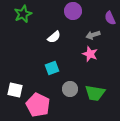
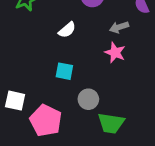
cyan square: (52, 68) -> (64, 71), turned 32
green trapezoid: (95, 93) -> (111, 123), moved

